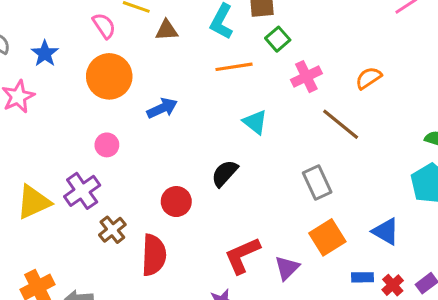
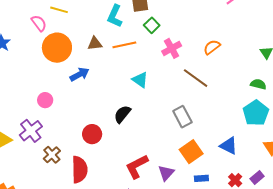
brown triangle: (167, 30) -> (95, 44), moved
orange circle: (109, 76) -> (57, 48), moved
blue rectangle: (362, 277) -> (201, 178), moved

